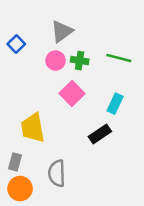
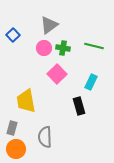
black rectangle: (100, 134) -> (79, 106), turned -72

